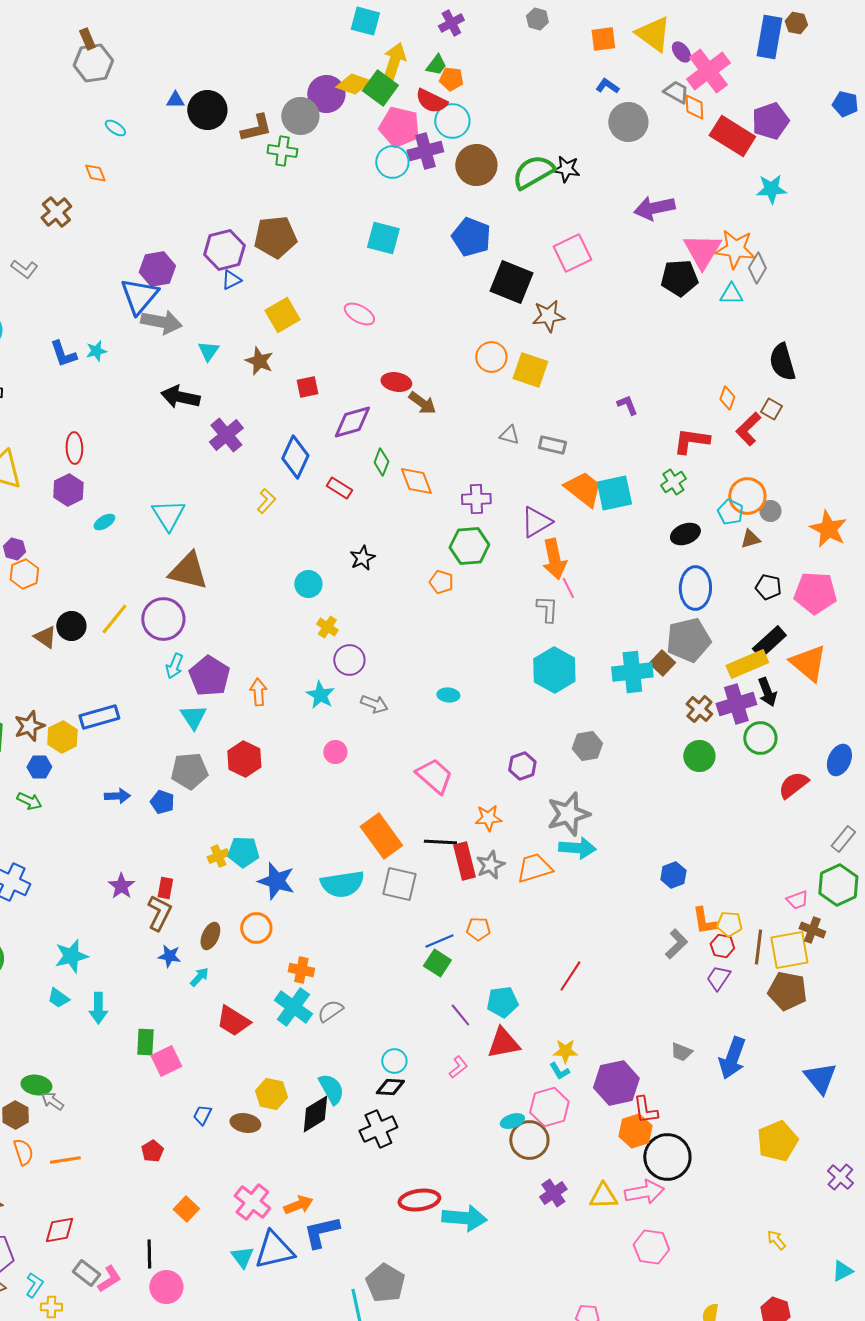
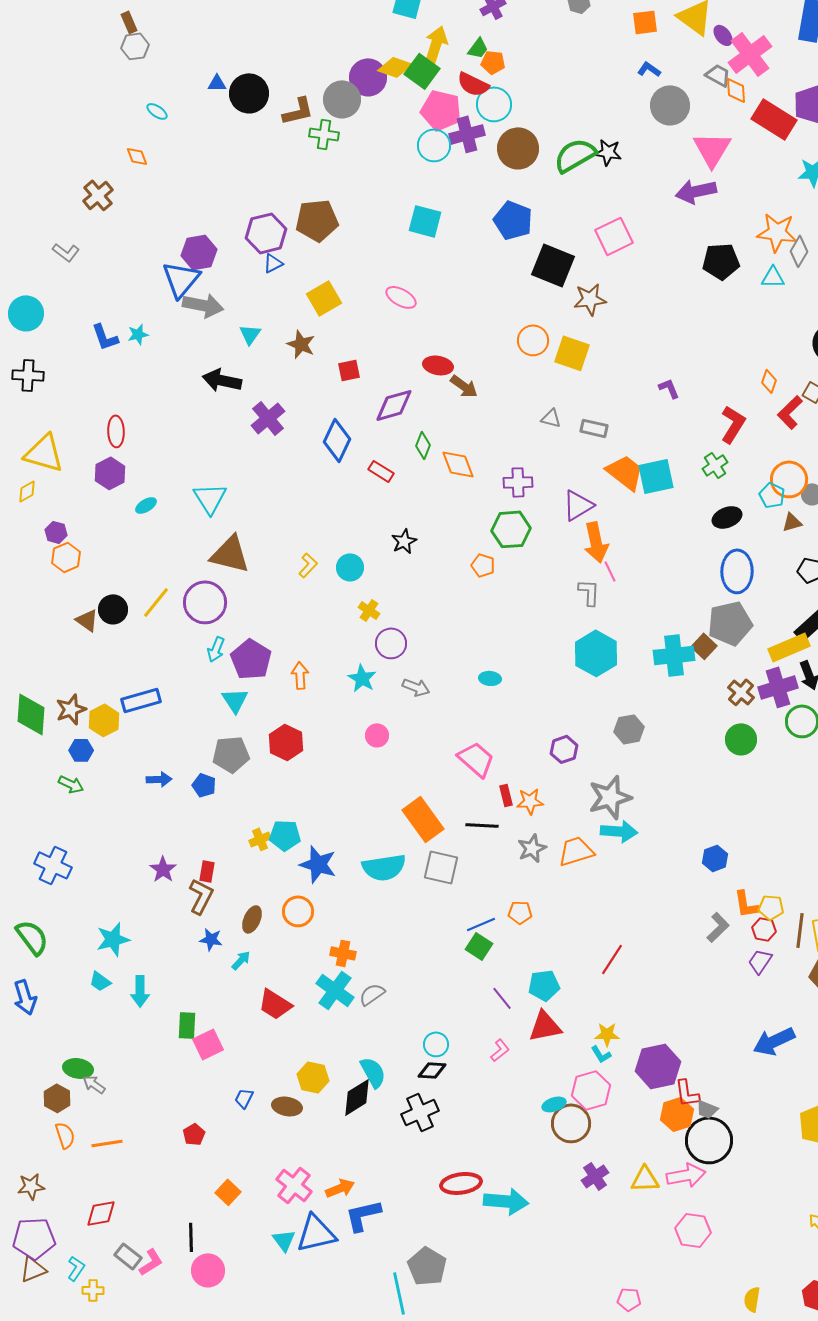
gray hexagon: (93, 63) -> (135, 46), size x0.7
pink triangle: (702, 251) -> (712, 149), moved
red L-shape: (691, 441) -> (733, 424), turned 114
yellow L-shape: (266, 501) -> (308, 565), moved
red rectangle: (464, 861) -> (506, 795), moved, size x0.6
gray trapezoid: (681, 1052) -> (707, 1109), moved
blue arrow: (732, 1058) -> (774, 1041), turned 45

